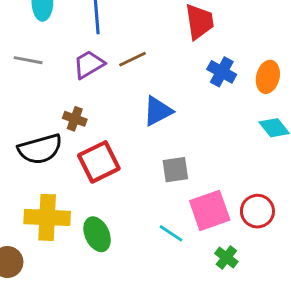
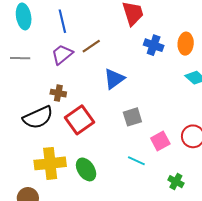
pink square: (210, 210) -> (160, 141), size x0.7
green cross: (226, 257) -> (176, 182), moved

